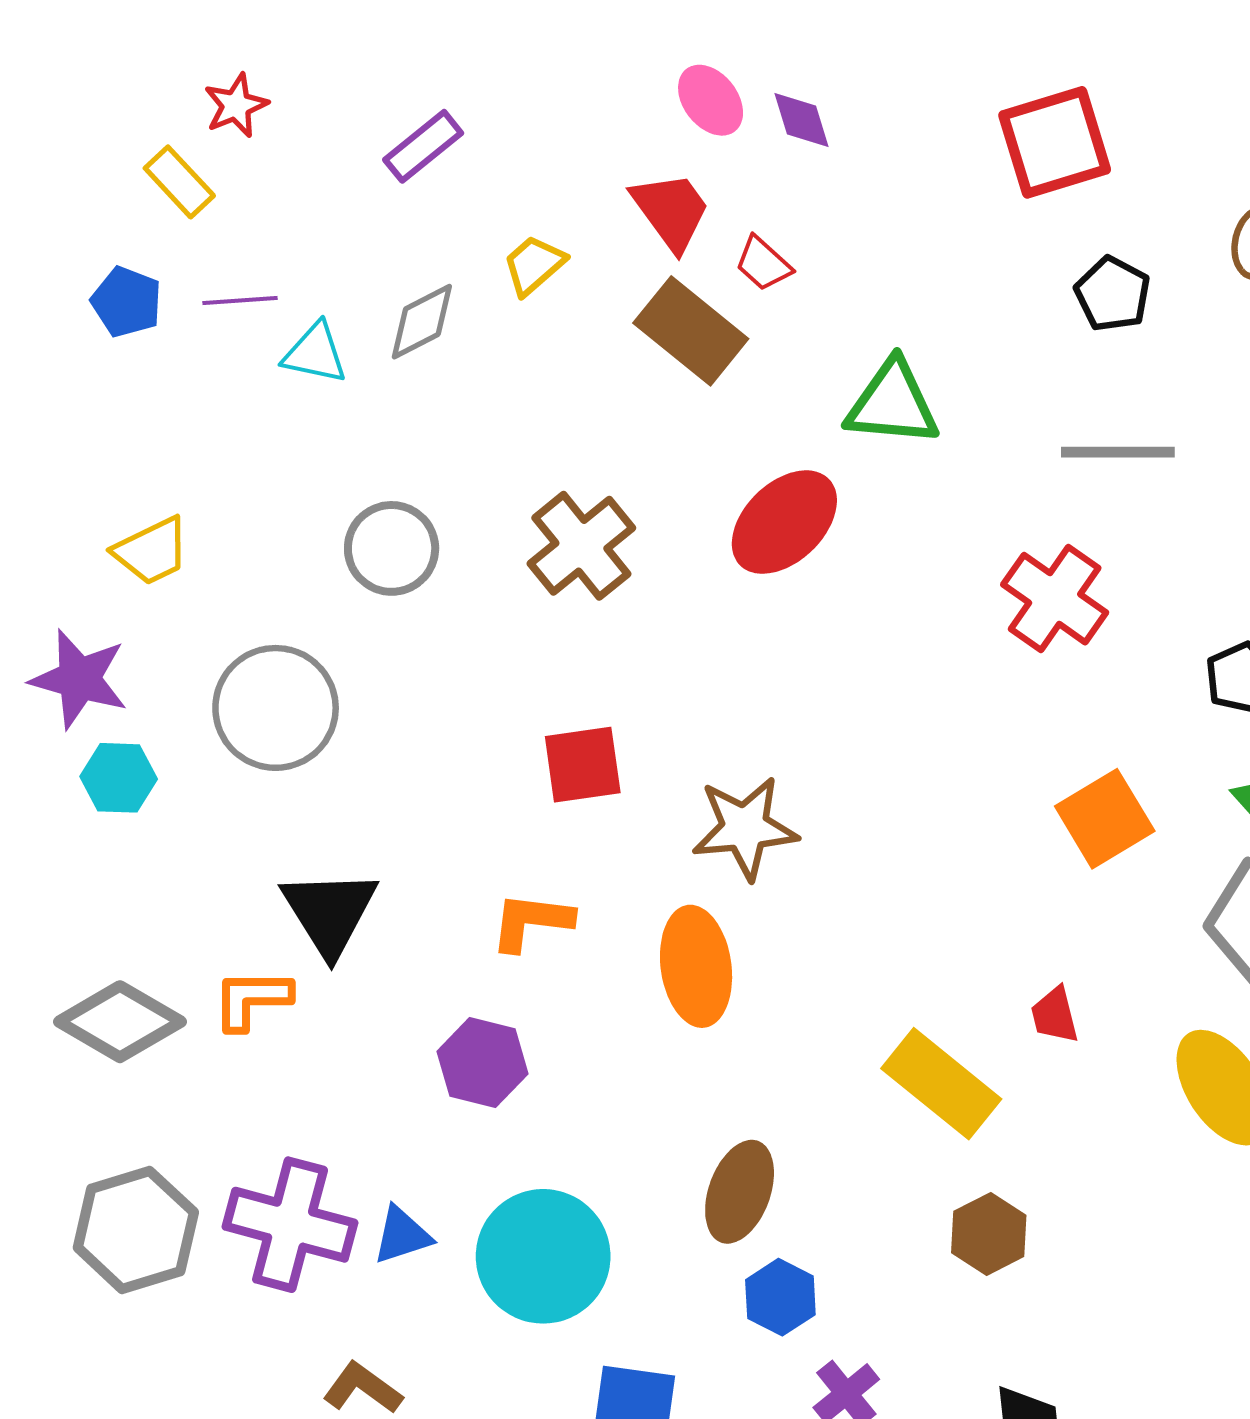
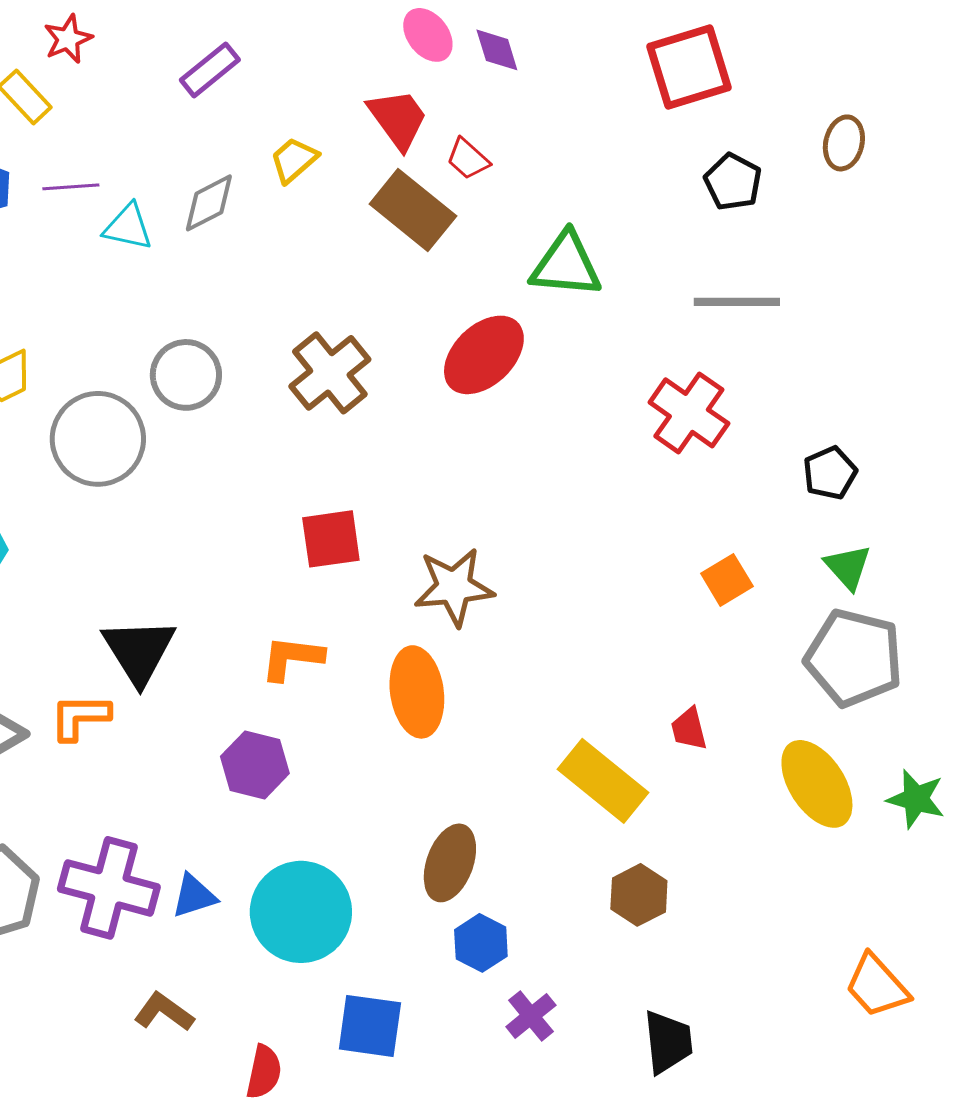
gray circle: (276, 708) -> (98, 439), moved
orange square: (1105, 819) -> (727, 580), size x0.7

